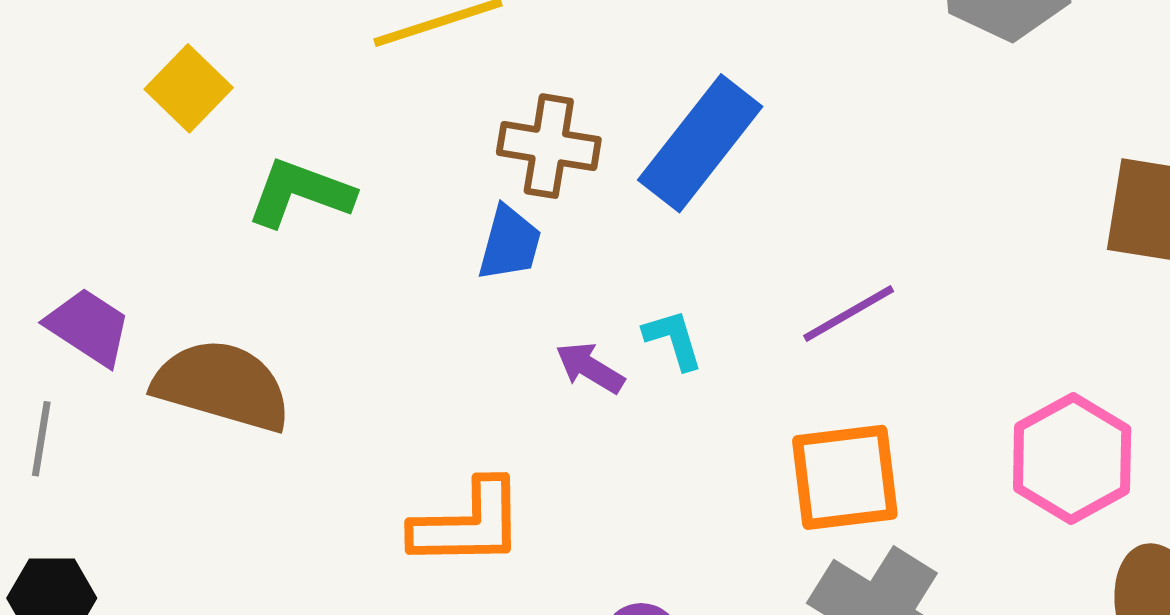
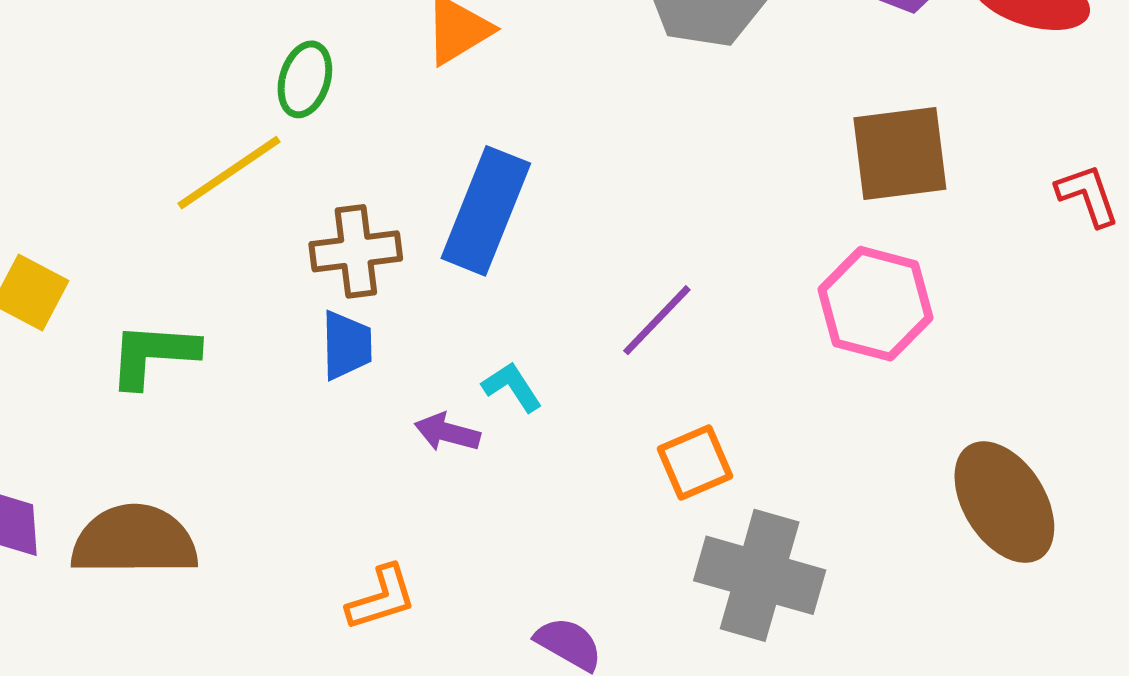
pink hexagon: (1072, 459) -> (876, 304), moved
orange square: (845, 477) -> (695, 463), size x0.7
orange L-shape: (468, 524) -> (381, 598), size x0.7

